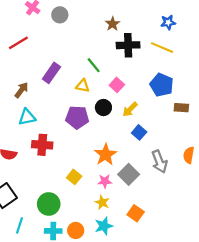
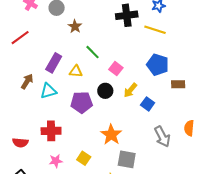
brown star: (113, 24) -> (75, 26), moved
black cross: (128, 45) -> (127, 15), moved
yellow triangle: (83, 86) -> (76, 71), moved
cyan triangle: (27, 117) -> (48, 91), moved
blue square: (139, 132) -> (148, 104), moved
gray square: (129, 174) -> (127, 159), moved, turned -30
pink star: (105, 181) -> (56, 161), moved

